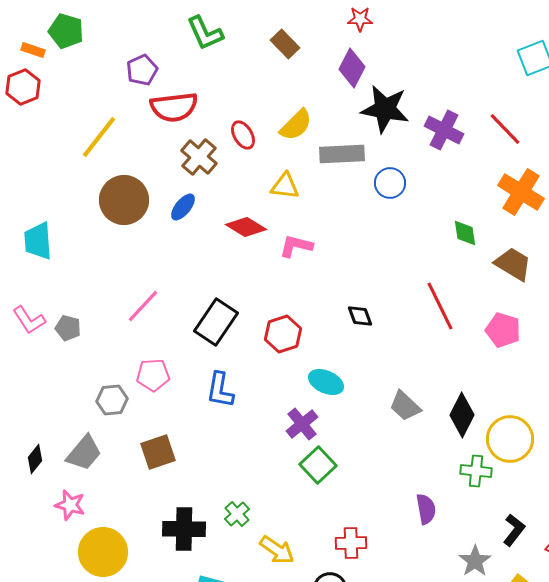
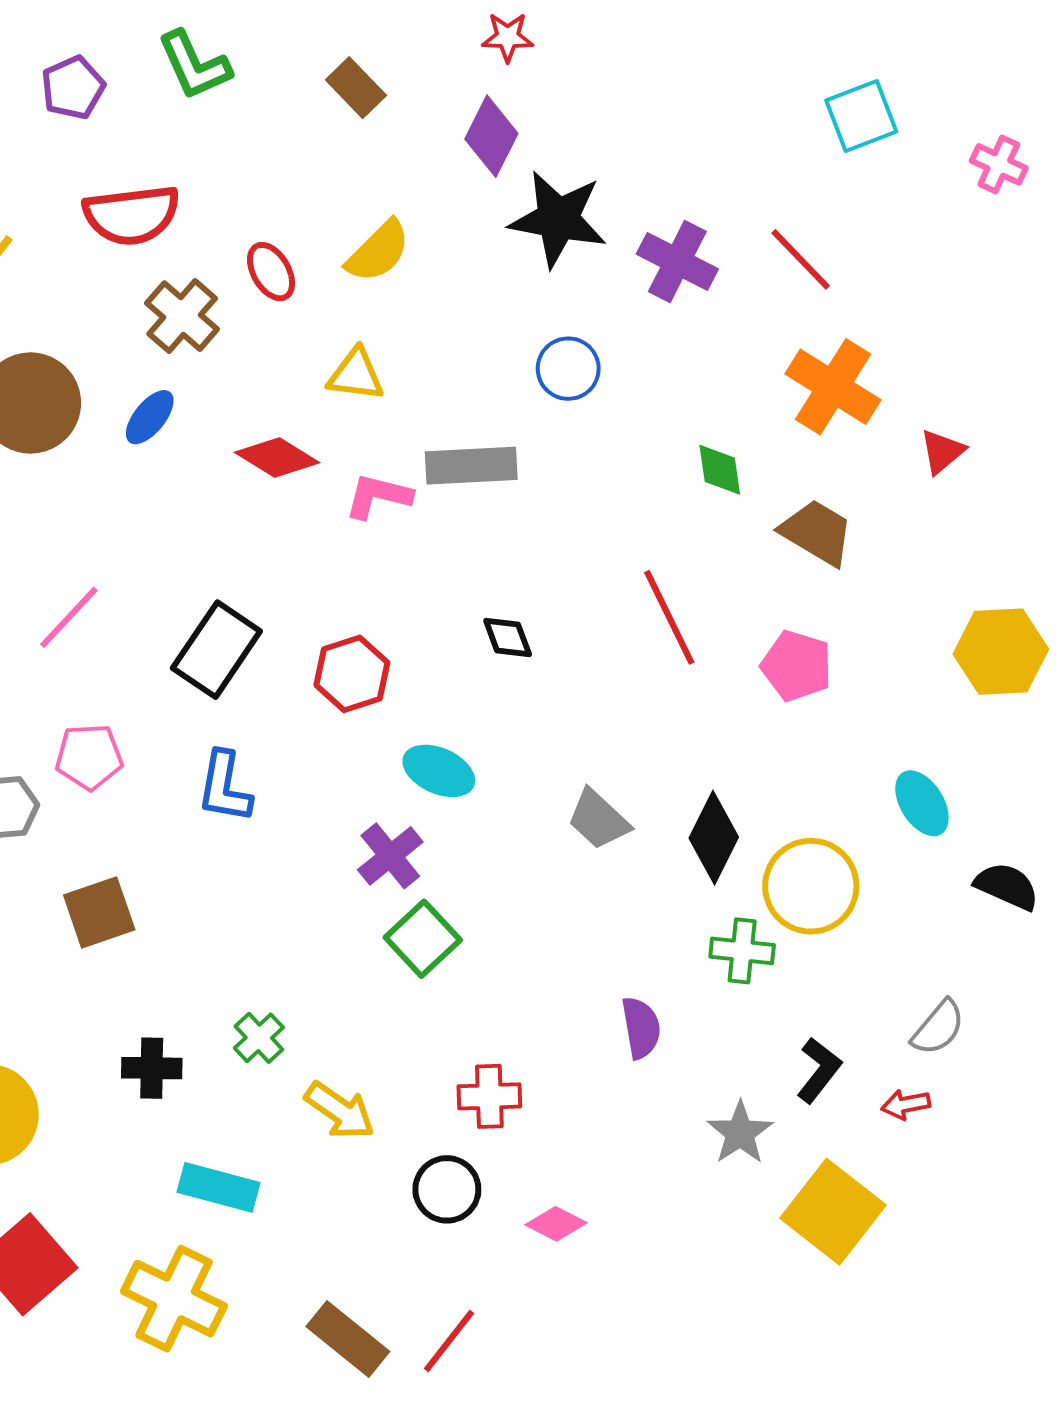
purple pentagon: (142, 70) -> (73, 88), moved
gray rectangle: (342, 154) -> (471, 466), moved
black cross: (184, 529) -> (152, 1068), size x0.7

